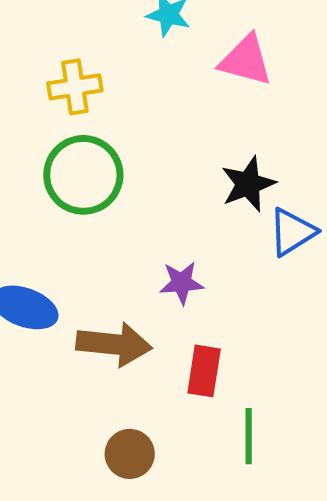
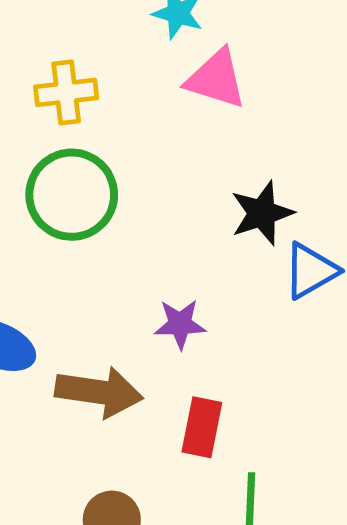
pink triangle: (246, 60) -> (216, 79), moved

